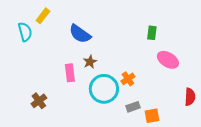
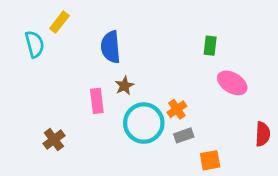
blue semicircle: (80, 34) -> (111, 47), turned 50
gray rectangle: (133, 107) -> (184, 135), moved

